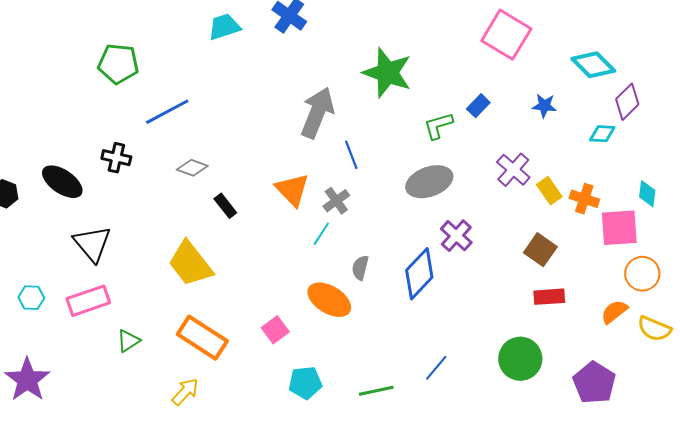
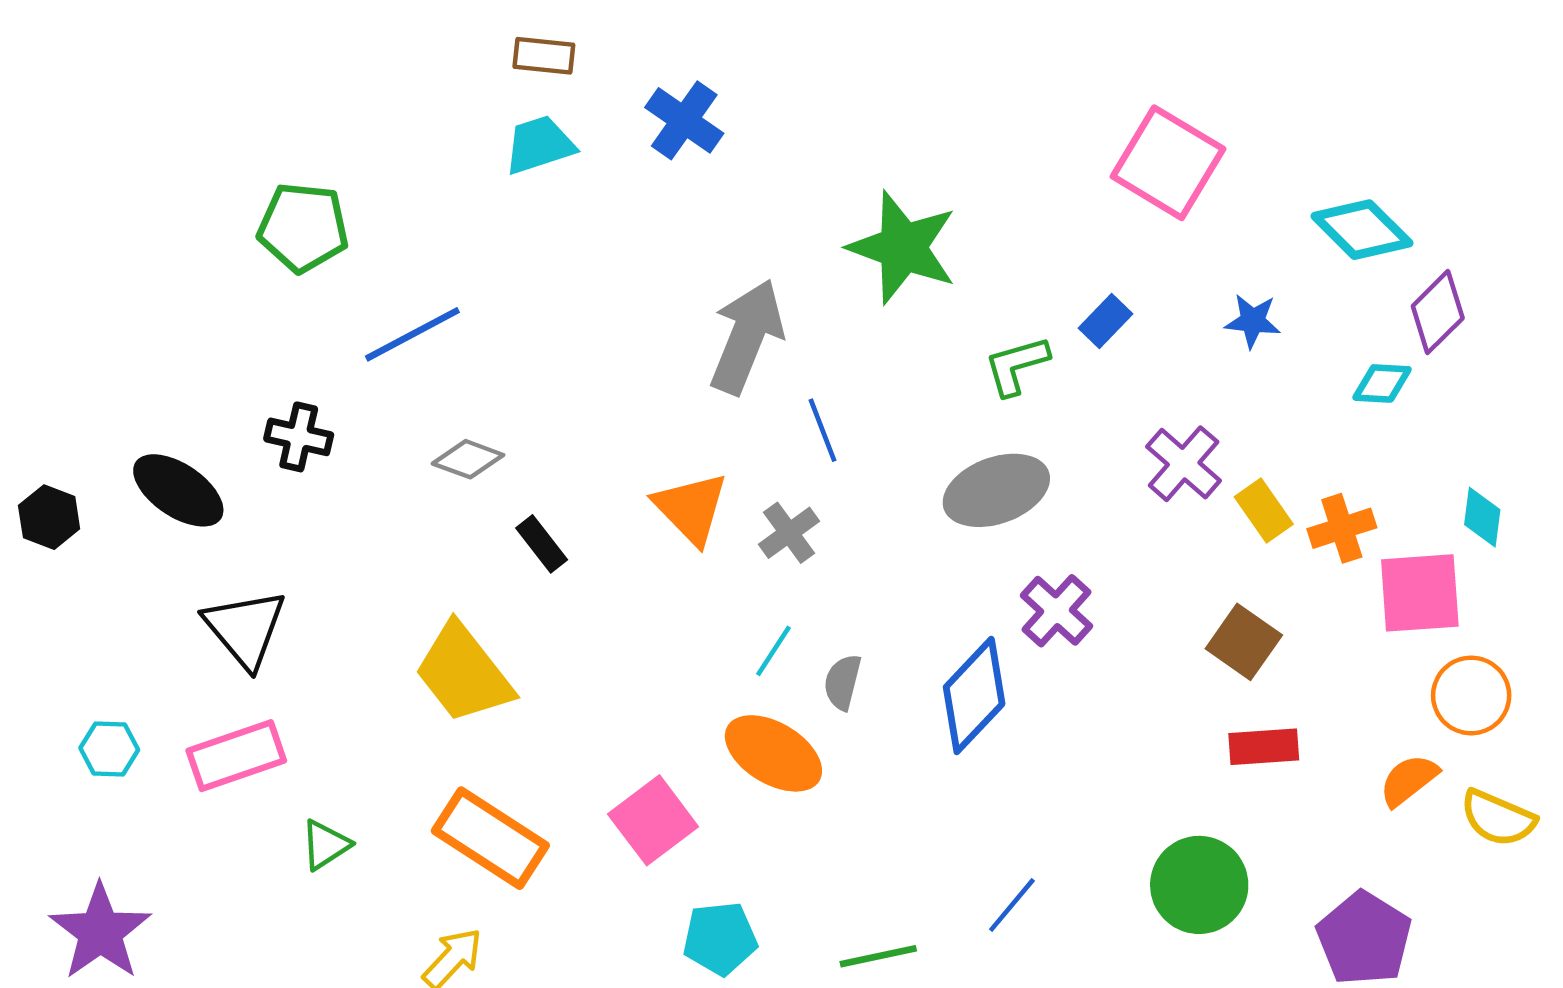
orange cross: (584, 199) -> (1342, 528), turned -36
cyan line: (321, 234) -> (773, 651), moved
pink square: (275, 330) -> (653, 820), size x1.4

